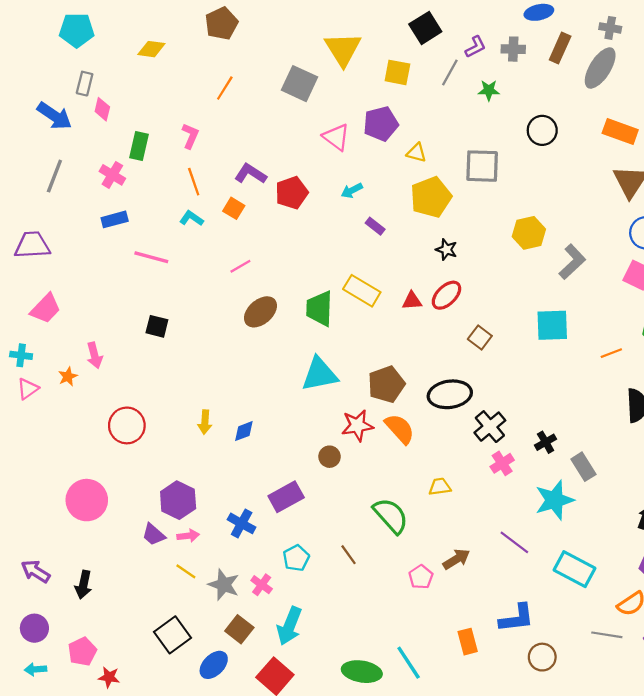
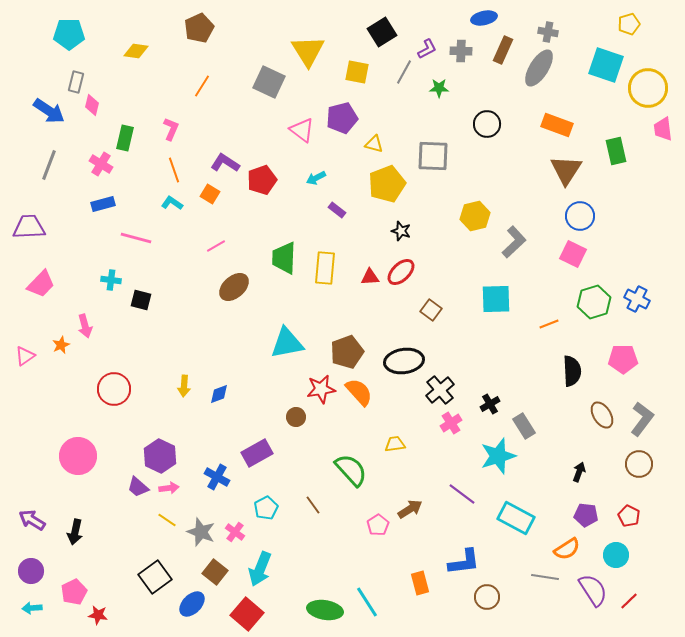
yellow rectangle: (362, 291) -> (325, 268), turned 64
green trapezoid: (320, 309) -> (284, 258), moved
cyan cross: (21, 355) -> (111, 280), moved

